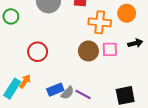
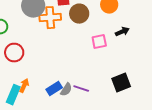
orange cross: (100, 22) -> (50, 18), moved
brown circle: (88, 51) -> (79, 14), moved
red circle: (38, 52) -> (14, 53), moved

